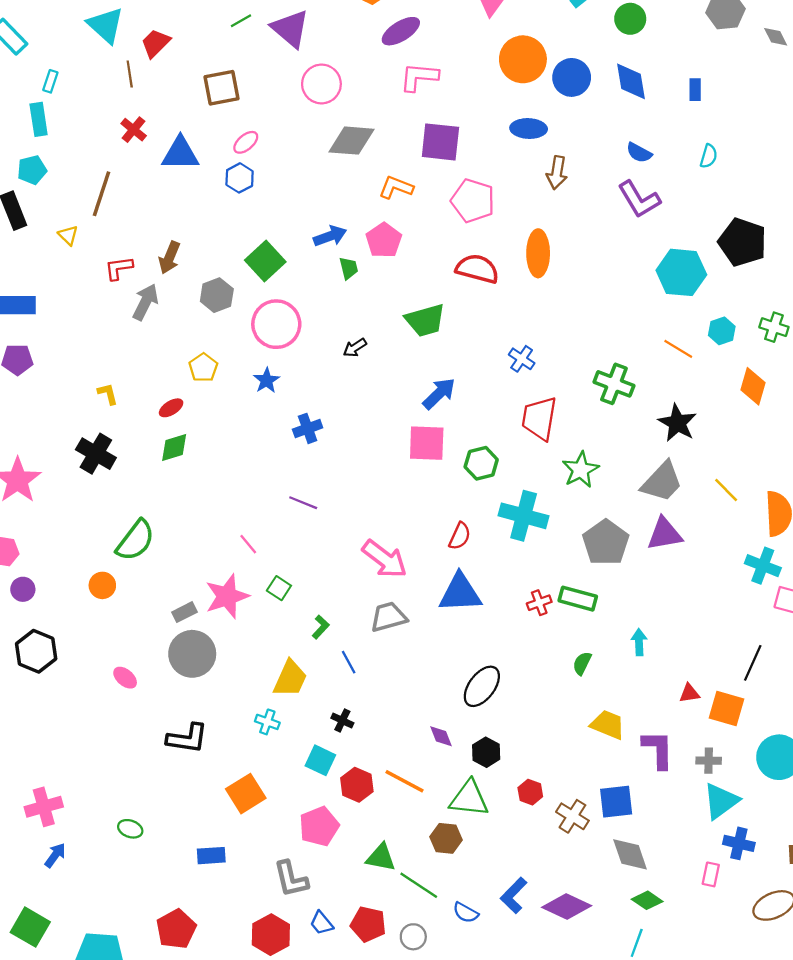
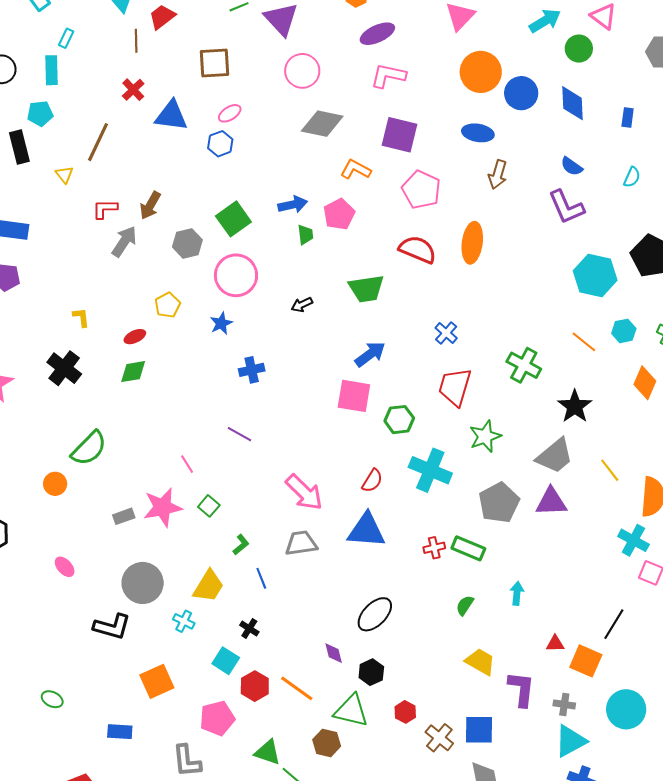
gray circle: (192, 654) -> (143, 583), moved

